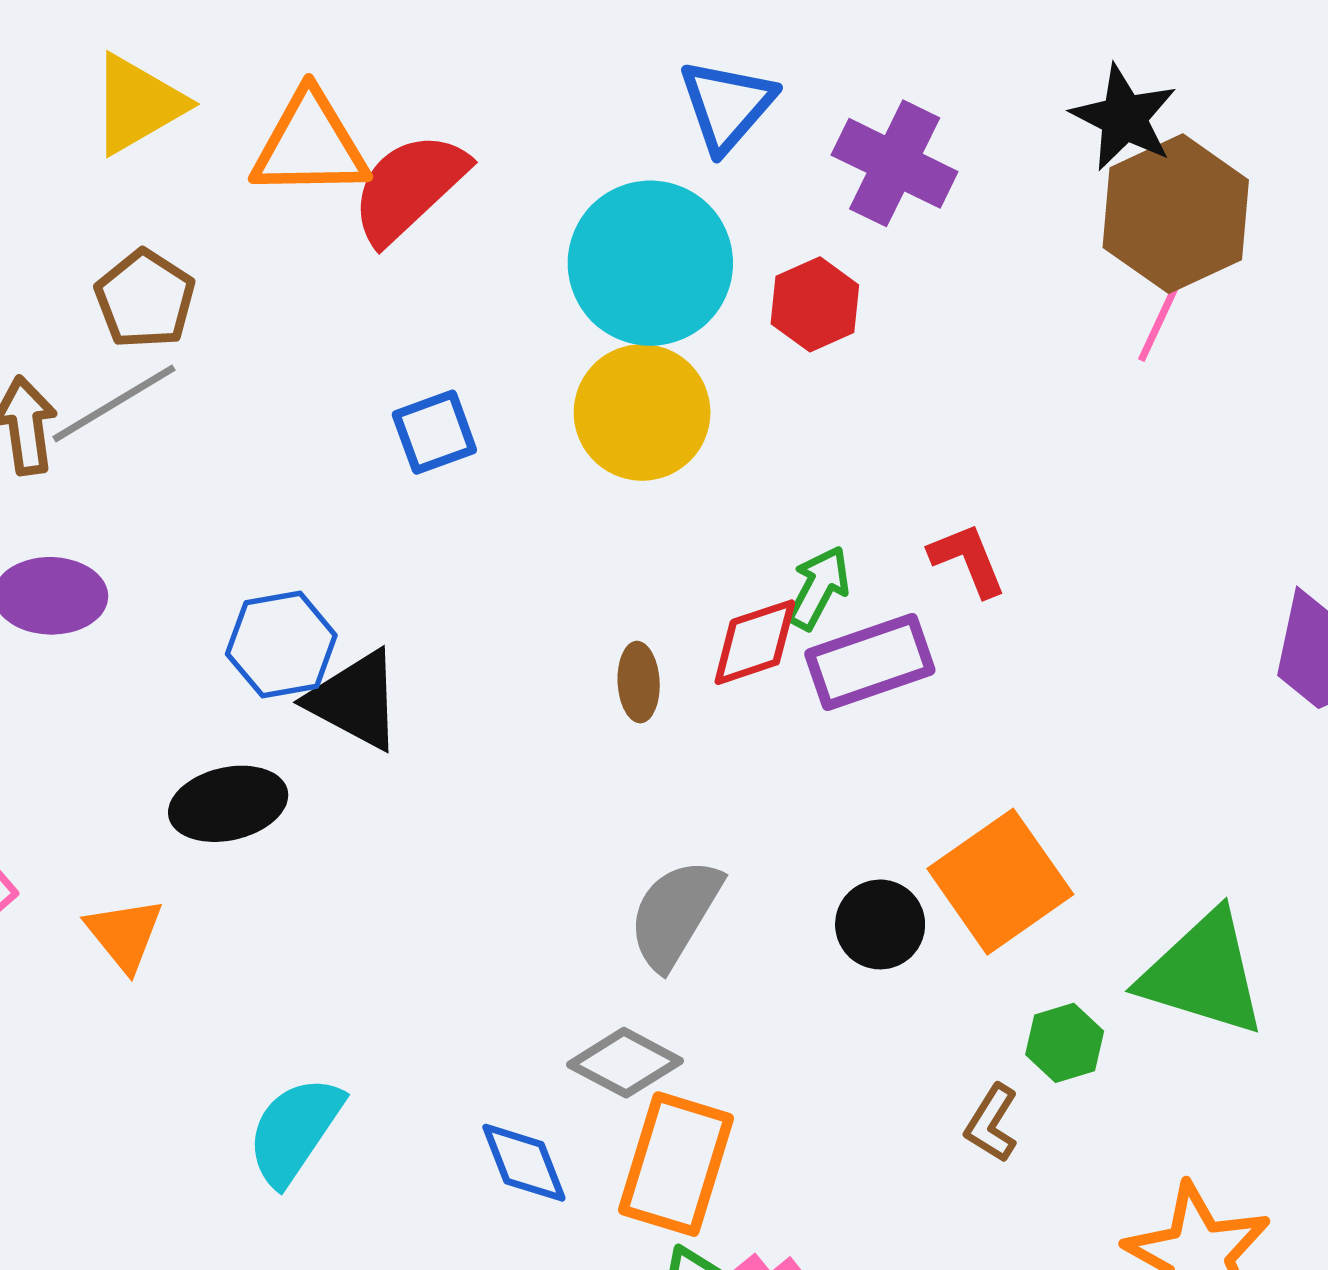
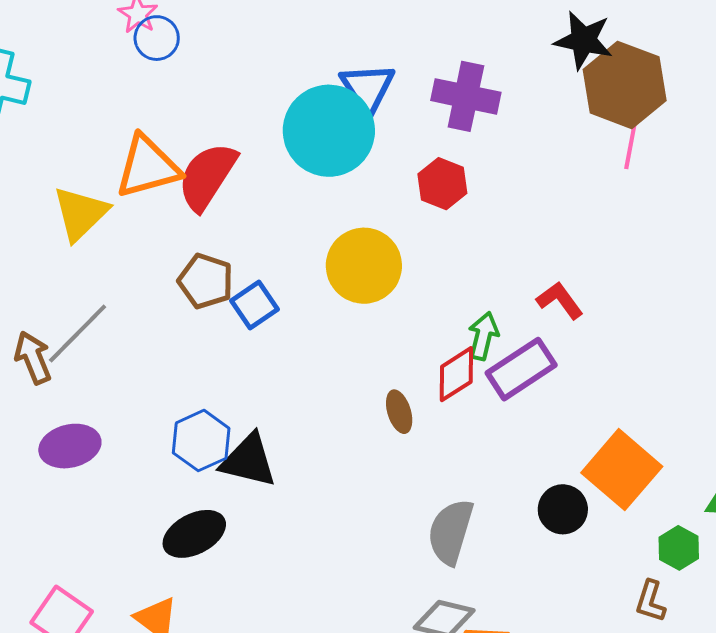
yellow triangle: (138, 104) -> (80, 213), moved
cyan circle: (650, 263) -> (329, 131), moved
brown pentagon: (145, 299) -> (206, 281), moved

